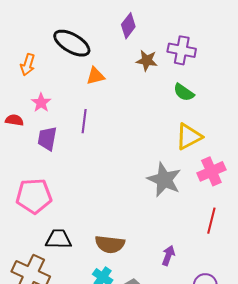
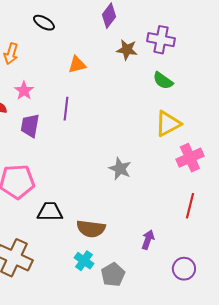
black ellipse: (72, 43) -> (44, 23), moved, size x0.6
gray star: (164, 180) -> (120, 169), moved, size x0.7
black trapezoid: (58, 239) -> (50, 212), moved

